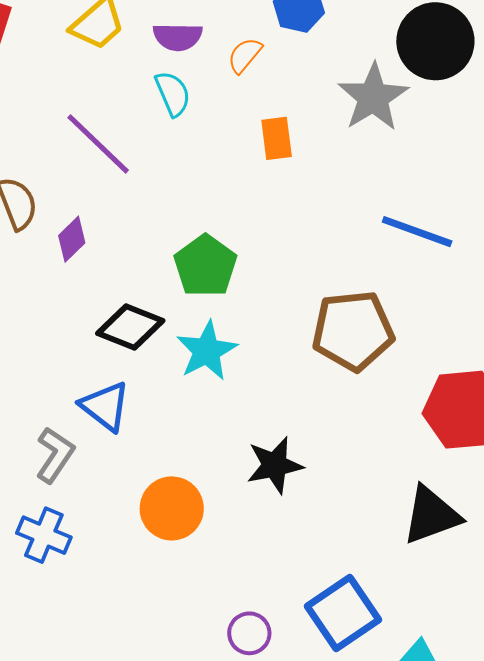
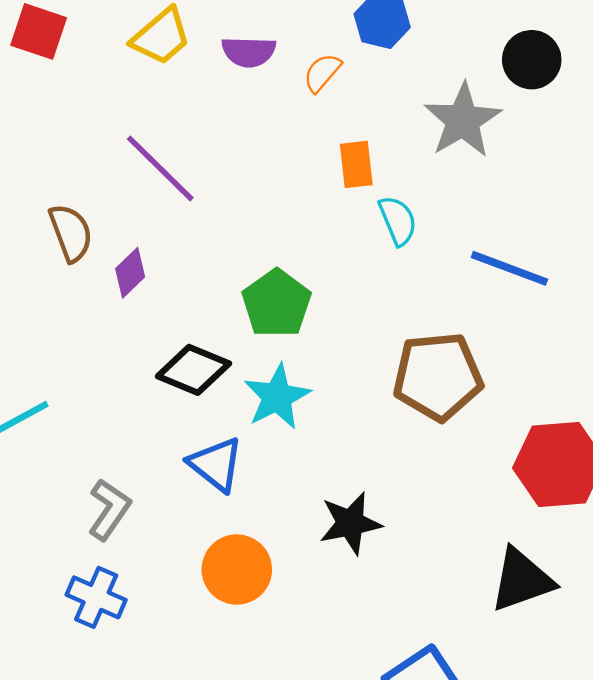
black circle: (435, 41) -> (532, 60), size x0.7
cyan semicircle: (173, 94) -> (398, 221), moved
blue triangle: (105, 406) -> (216, 464), moved

